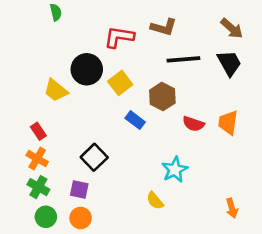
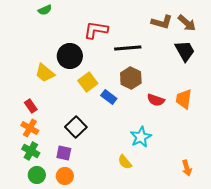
green semicircle: (56, 12) -> (45, 10), turned 80
brown L-shape: (164, 27) -> (162, 22), moved
black line: (183, 59) -> (128, 48), moved
yellow square: (120, 83) -> (88, 82), moved

